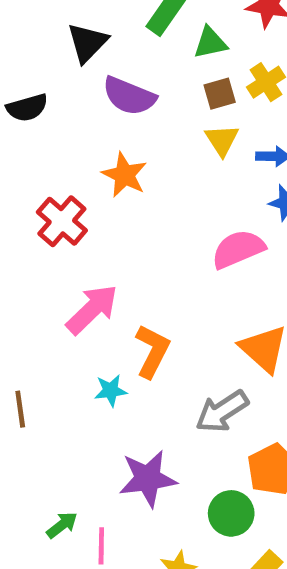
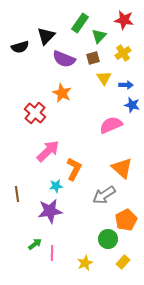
green triangle: (210, 43) -> (99, 36), turned -35
brown square: (220, 94) -> (93, 58), moved
black semicircle: (27, 108) -> (20, 47), moved
purple star: (148, 479) -> (50, 211), moved

